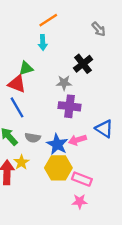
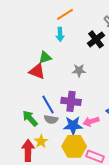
black cross: (83, 64) -> (96, 39), moved
purple cross: (70, 106) -> (71, 101), moved
blue line: (17, 107) -> (48, 104), moved
blue star: (57, 144) -> (73, 125), turned -30

